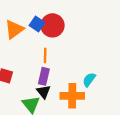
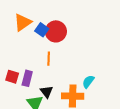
orange triangle: (14, 29) -> (23, 22), moved
purple rectangle: (44, 76) -> (27, 78), moved

